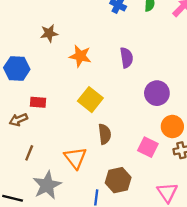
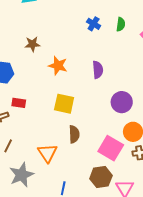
yellow square: (90, 100) -> (64, 104), turned -30
pink square: (148, 147) -> (111, 148), size x1.4
brown hexagon: (118, 180) -> (101, 177), moved

